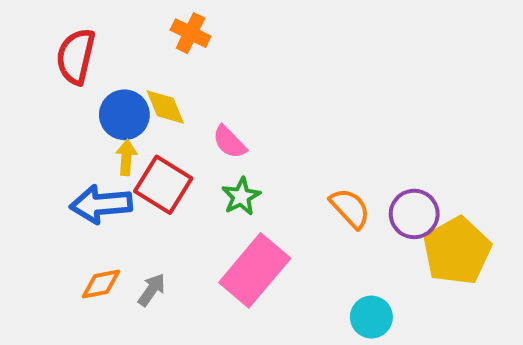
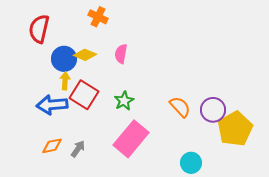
yellow diamond: (165, 107) -> (85, 55), turned -45
pink semicircle: (229, 142) -> (121, 54), moved, turned 54

